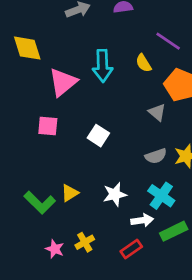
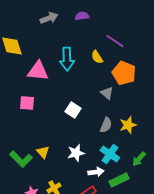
pink triangle: (63, 82) -> (38, 71), turned 45
white square: (98, 136) -> (73, 110), moved
gray semicircle: (156, 156) -> (106, 125), turned -49
yellow triangle: (70, 193) -> (43, 152), turned -40

